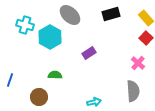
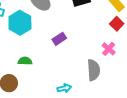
gray semicircle: (133, 91) -> (94, 70), moved

